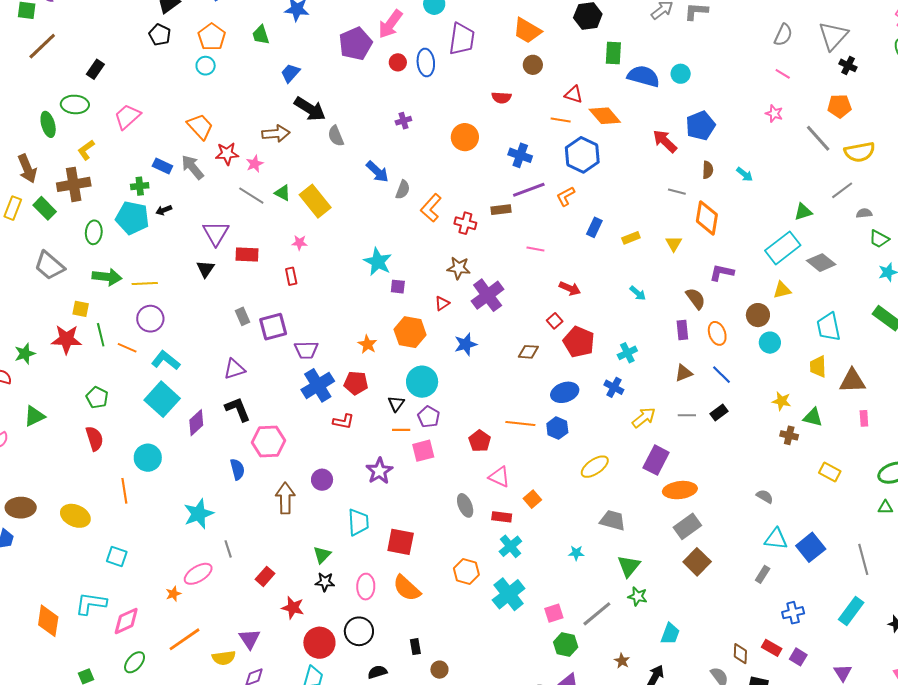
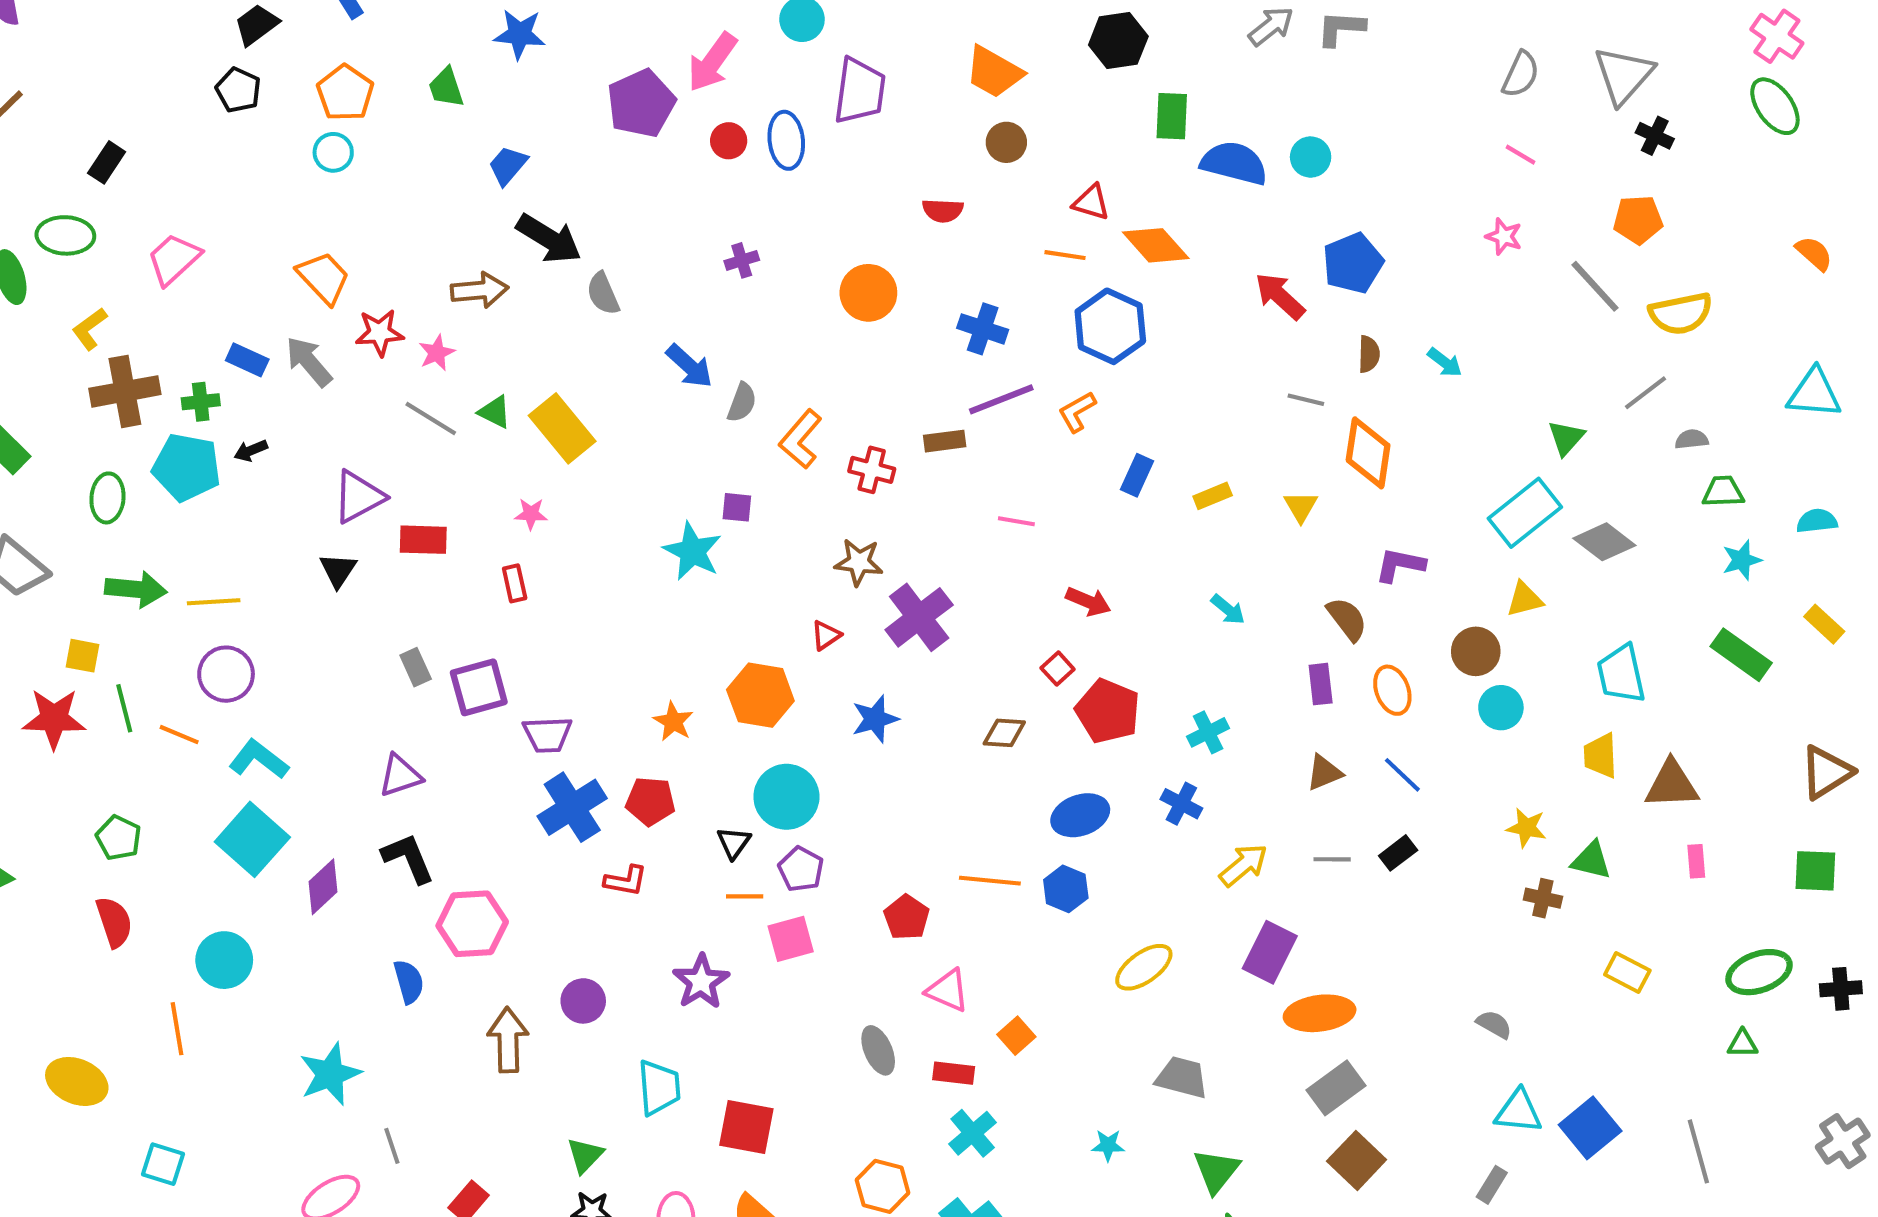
brown cross: (74, 184) -> (125, 391), moved
green triangle: (803, 212) -> (1566, 438), turned -30
purple triangle: (216, 233) -> (359, 497), turned 32
green trapezoid: (879, 239) -> (1723, 492), turned 150
purple square: (398, 287) -> (737, 507), moved

